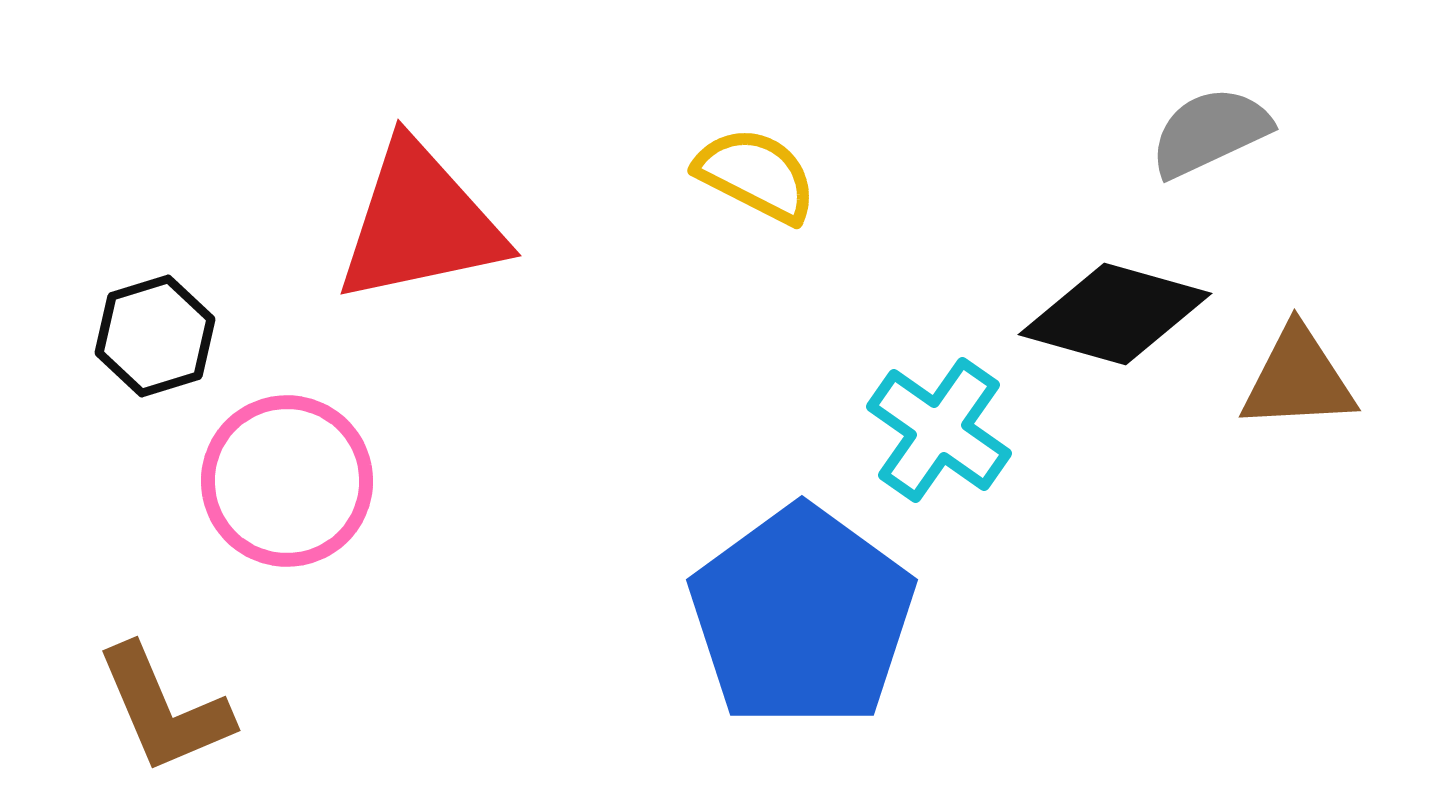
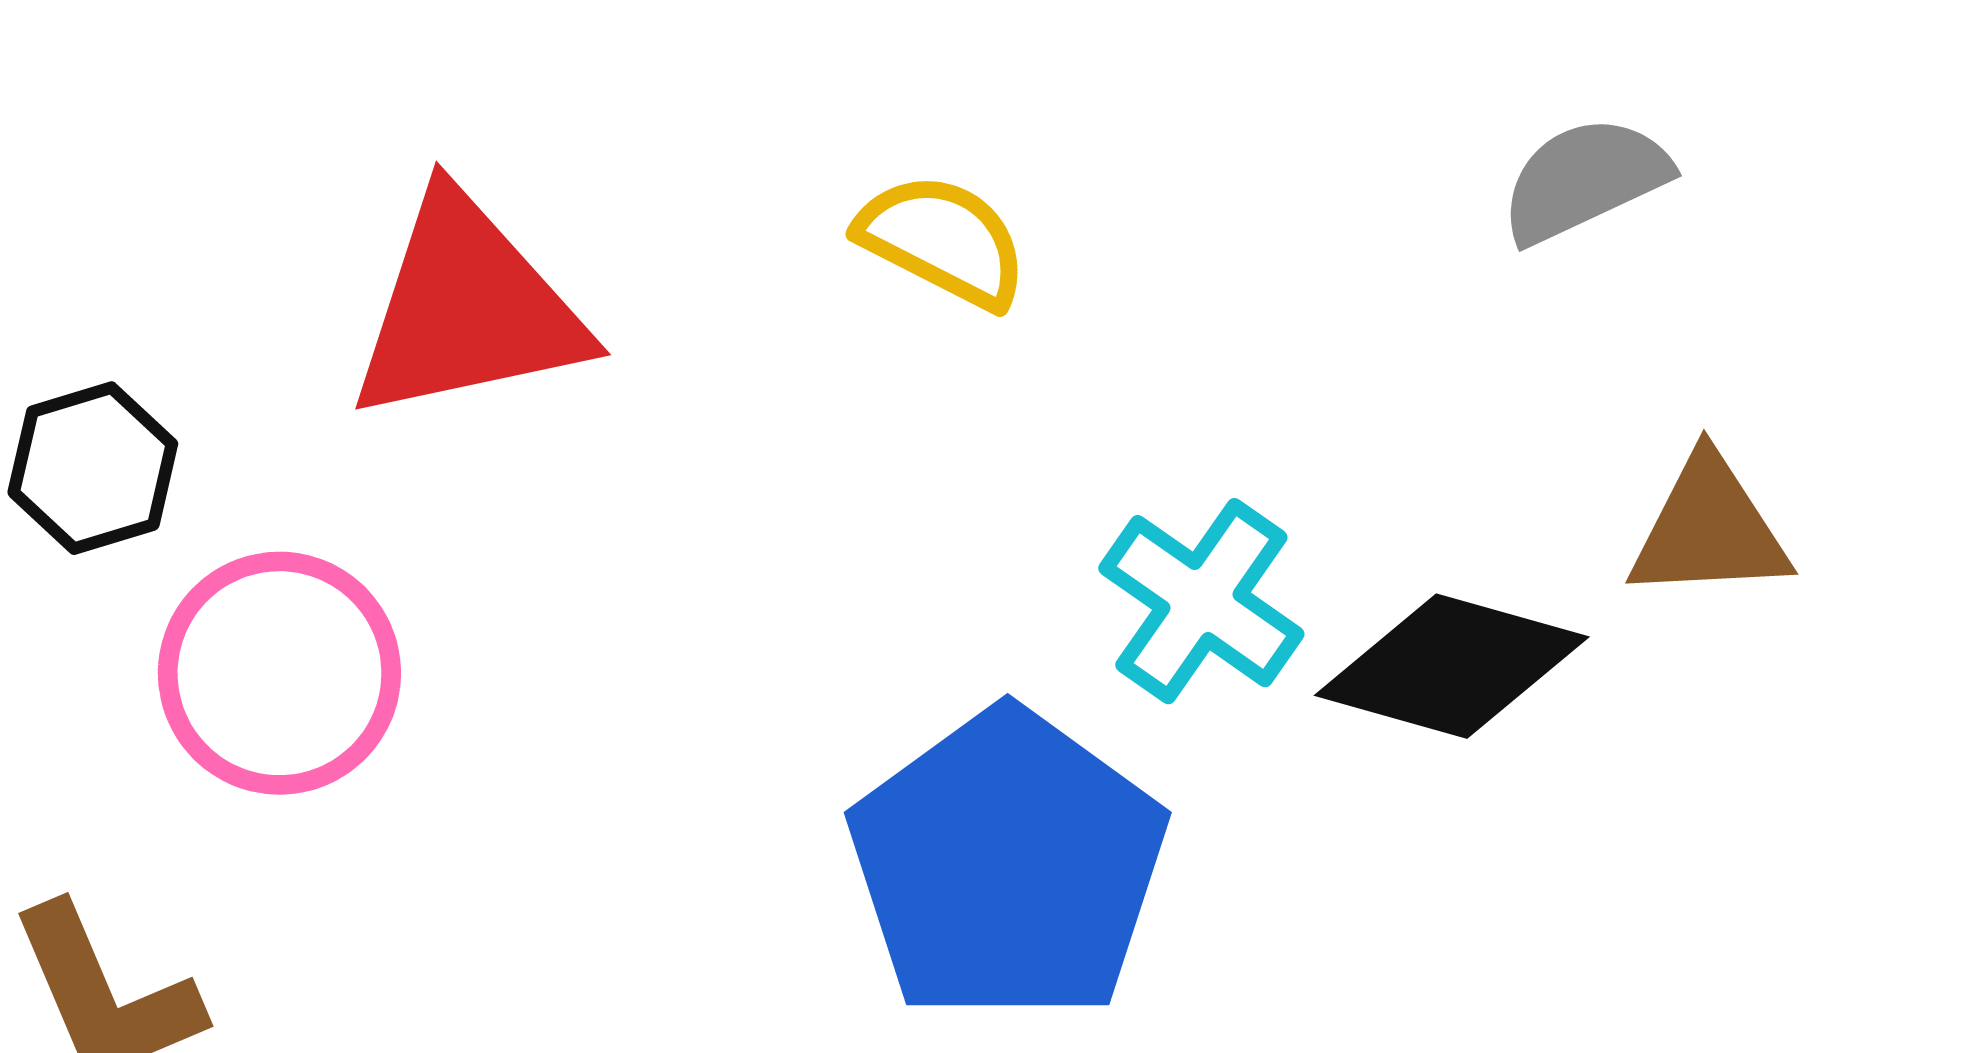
black diamond: (1115, 314) -> (1452, 666), moved

